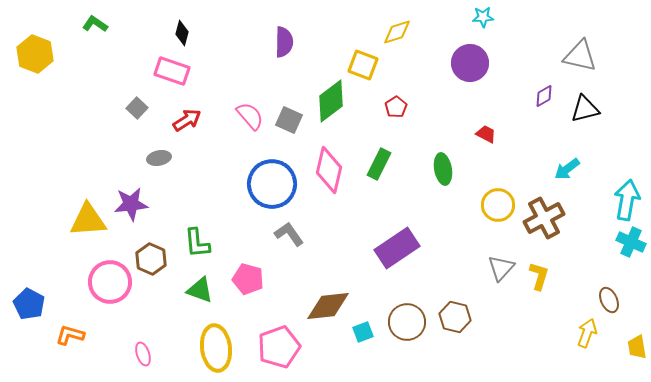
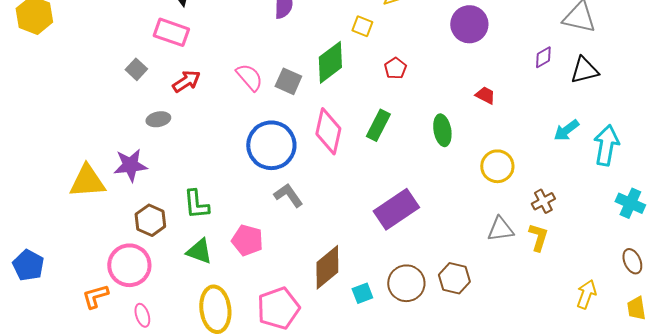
yellow square: (363, 65) -> (362, 26), size x0.7
cyan arrow: (627, 200) -> (606, 145), moved
brown cross: (544, 218) -> (543, 201), moved, size x0.6
gray triangle: (501, 268) -> (500, 229), turned 40
pink circle: (110, 282) -> (129, 265), moved
brown ellipse: (609, 300) -> (632, 261), moved
brown diamond: (328, 306) -> (327, 267), turned -33
orange L-shape: (70, 335) -> (95, 296), moved, turned -32

